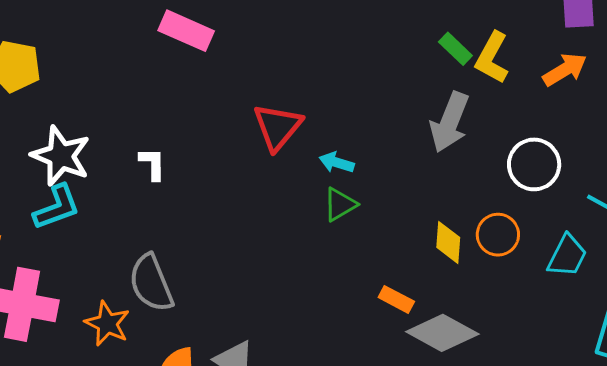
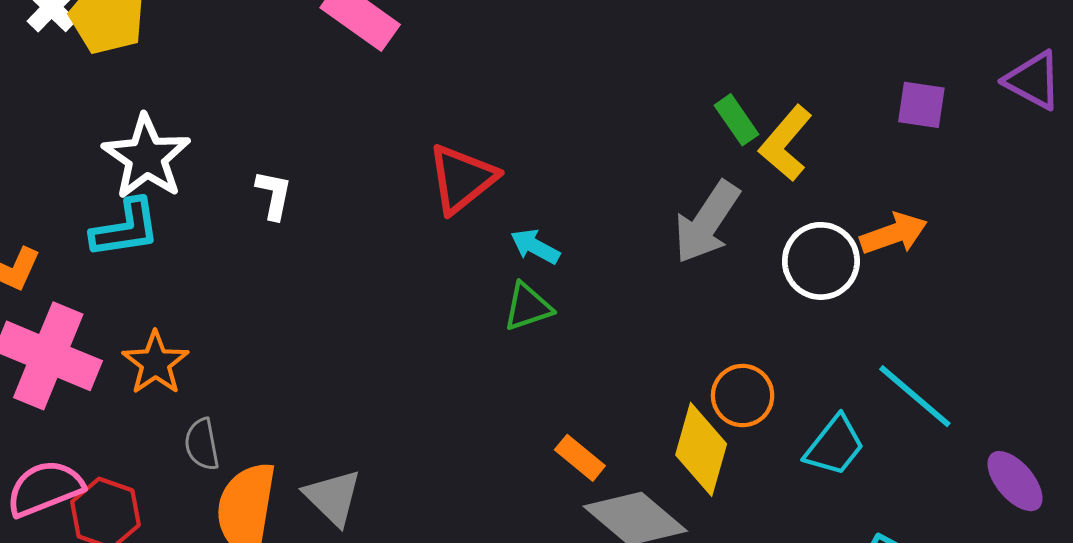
orange arrow: (565, 70) -> (894, 234), moved
white circle: (534, 164) -> (821, 261), moved
yellow diamond: (448, 242) -> (701, 449), moved, size x1.4
gray semicircle: (151, 283) -> (202, 444), moved, size x0.6
orange star: (107, 324) -> (155, 363), moved

